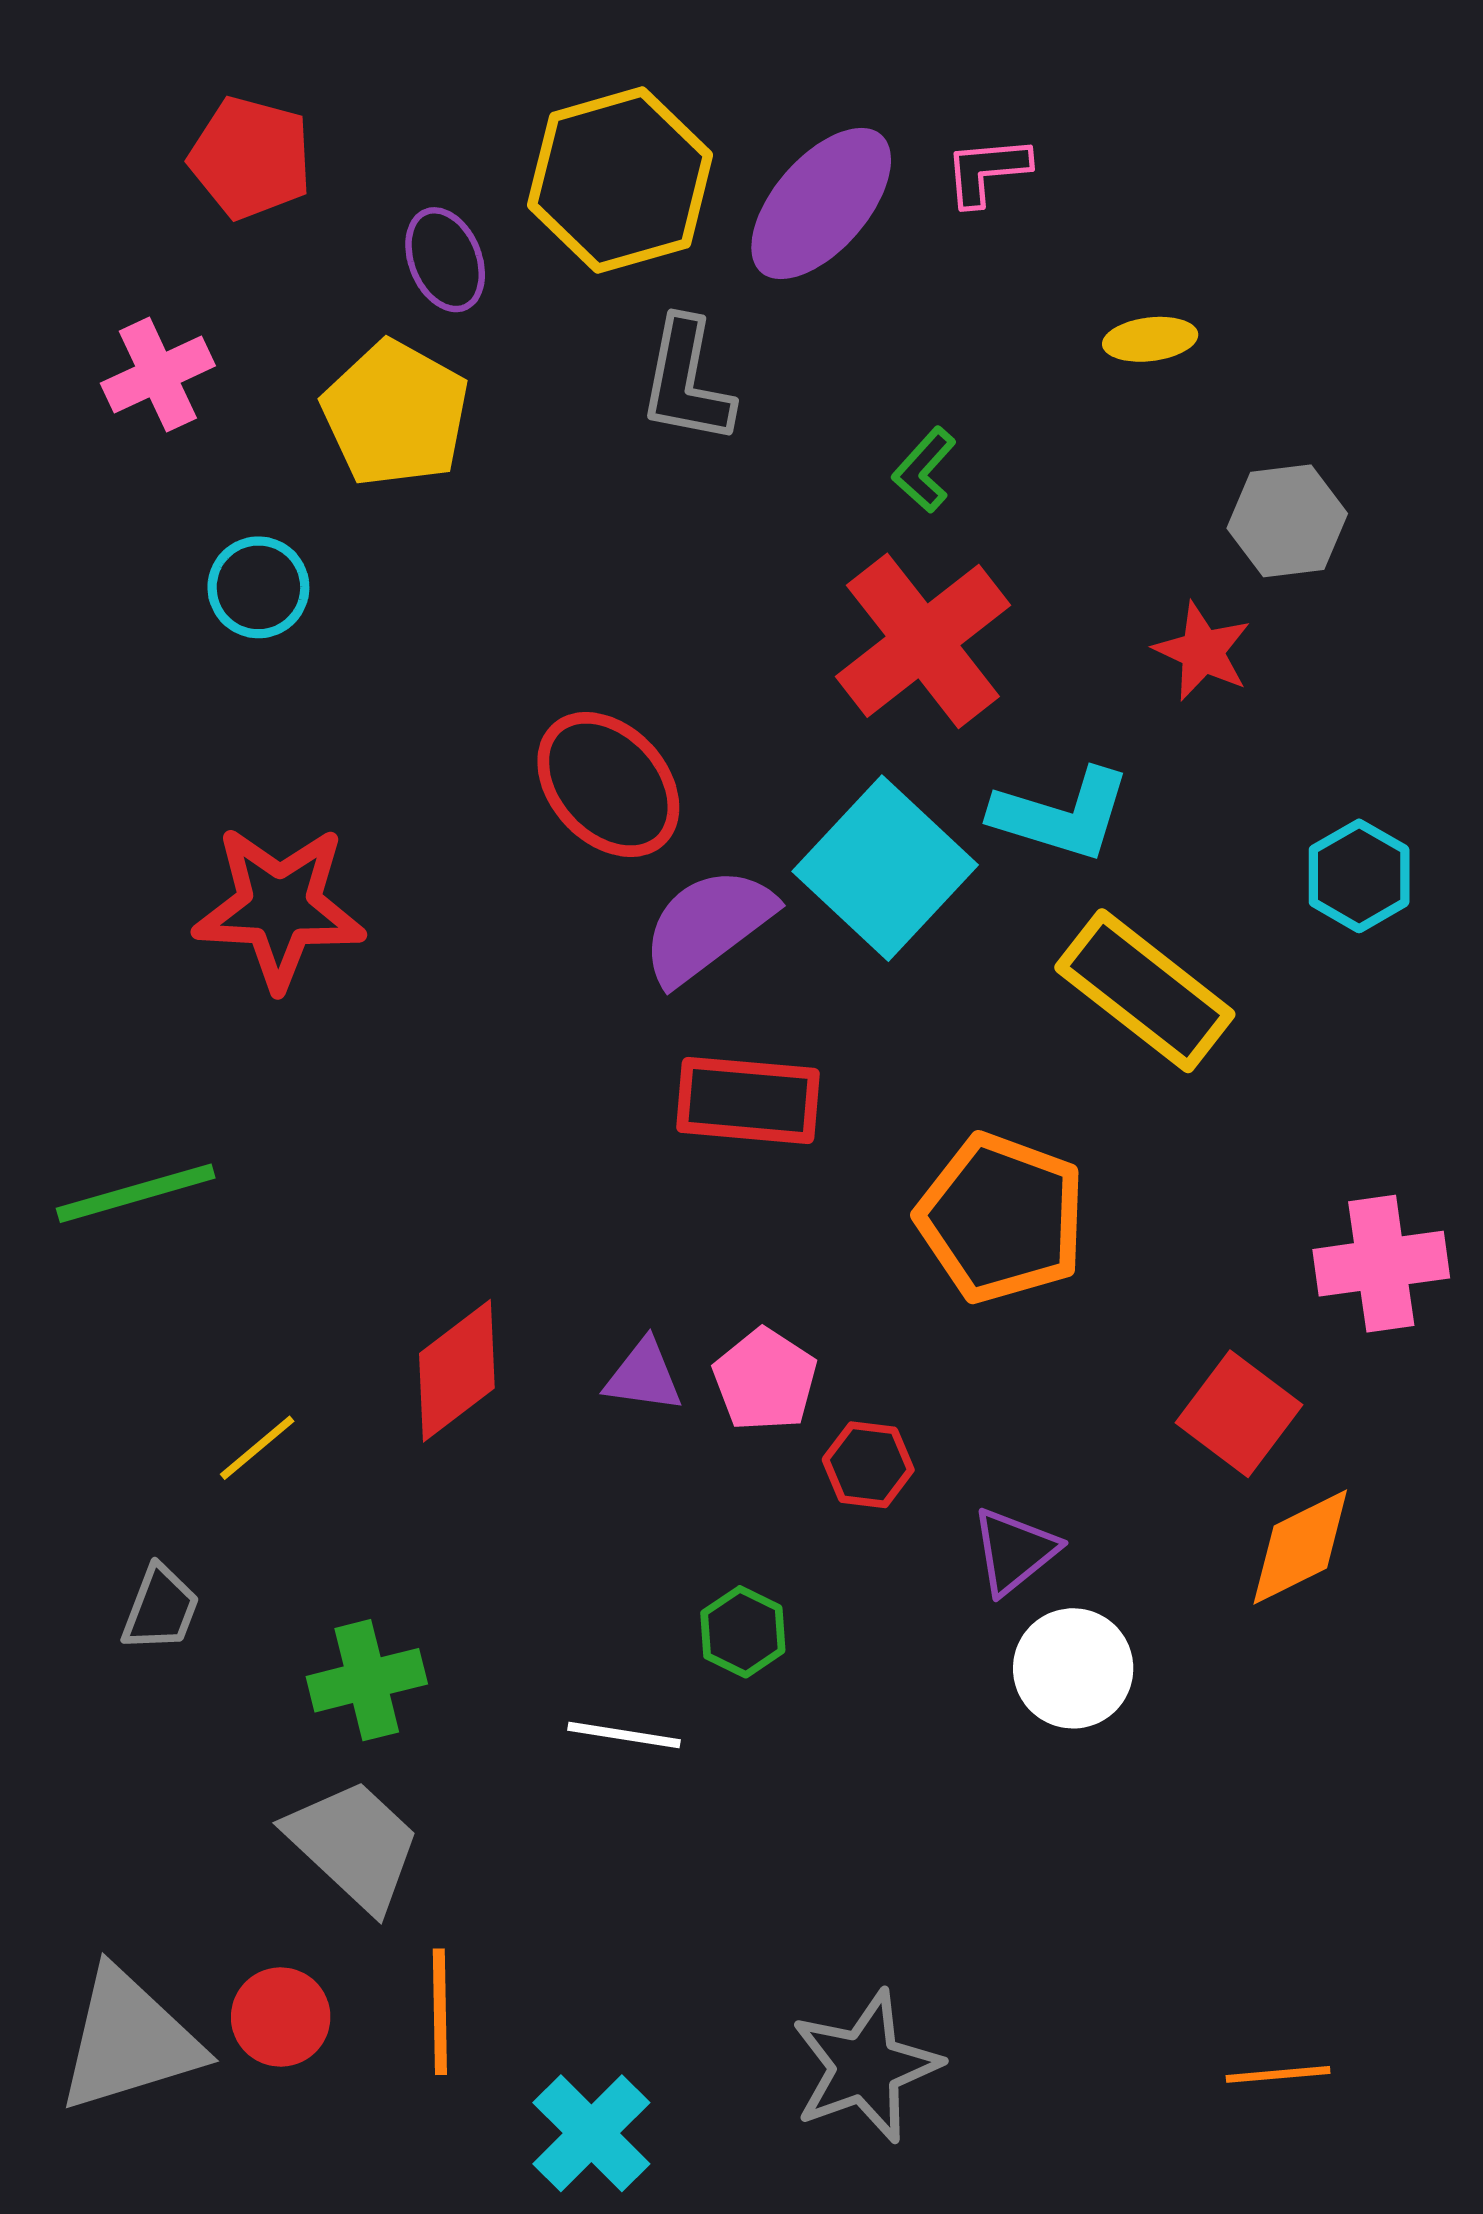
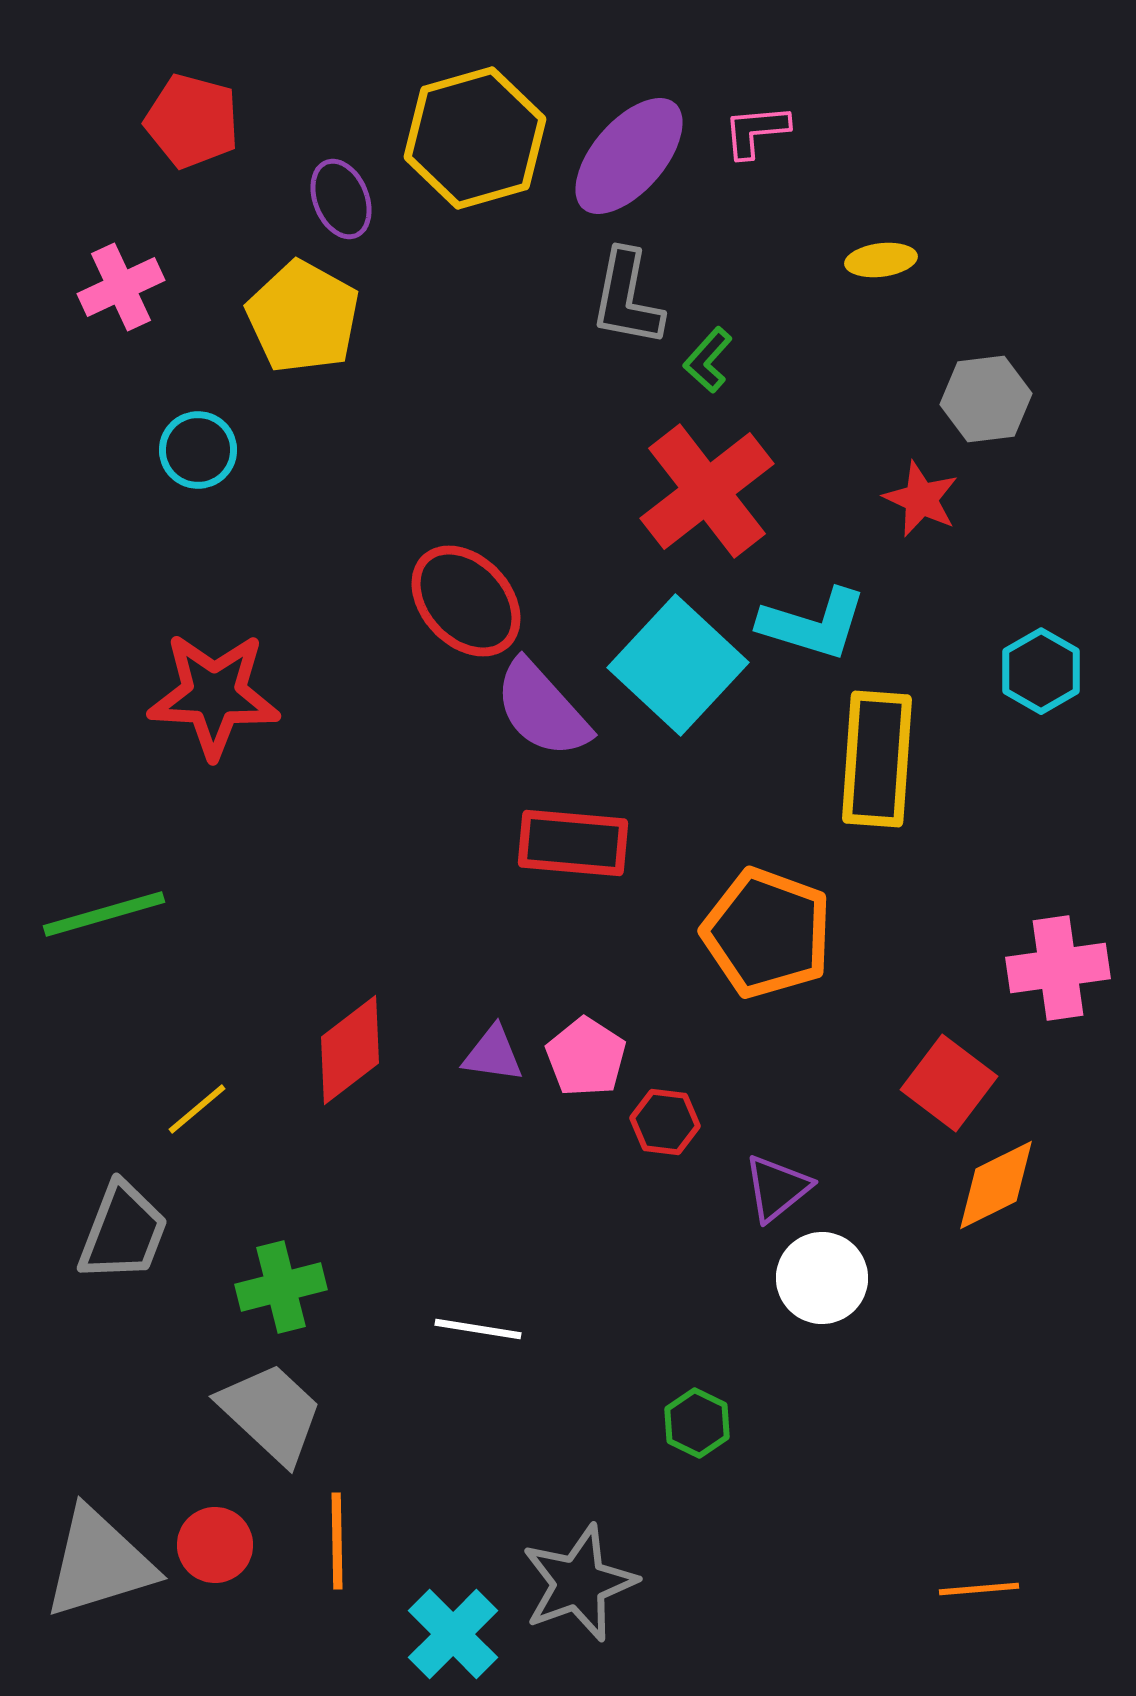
gray L-shape: (687, 381) -> (627, 298), moved
purple semicircle: (708, 926) -> (542, 709), turned -95
yellow rectangle: (1145, 991) -> (877, 759), turned 56
gray trapezoid: (161, 1608) -> (123, 1232), size x1.5
green hexagon: (743, 1632) -> (697, 1423), moved
gray star: (866, 2067) -> (579, 1583), moved

